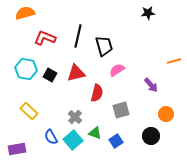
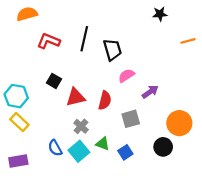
orange line: (174, 61) -> (188, 41), moved
cyan hexagon: (26, 69) -> (16, 96), moved
red triangle: (76, 73) -> (76, 97), moved
purple arrow: (151, 85) -> (150, 92), moved, turned -84
yellow rectangle: (29, 111) -> (19, 122), moved
orange circle: (166, 114) -> (179, 123), size x1.5

